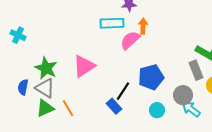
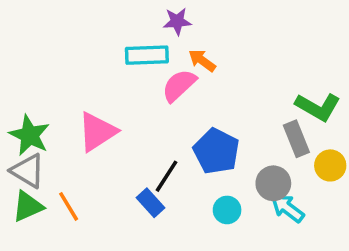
orange arrow: (143, 26) -> (202, 60), turned -56
blue pentagon: (151, 77) -> (216, 151), turned -30

